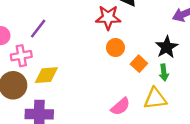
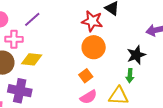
orange circle: (115, 48) -> (94, 47), size x1.5
orange square: (139, 64) -> (86, 76), moved

